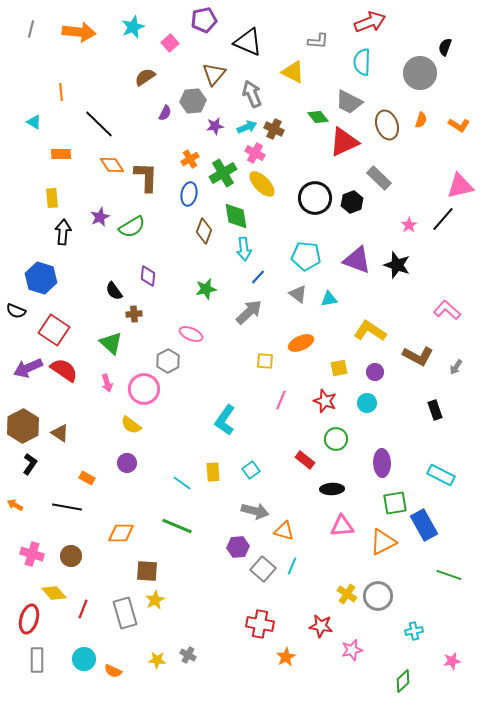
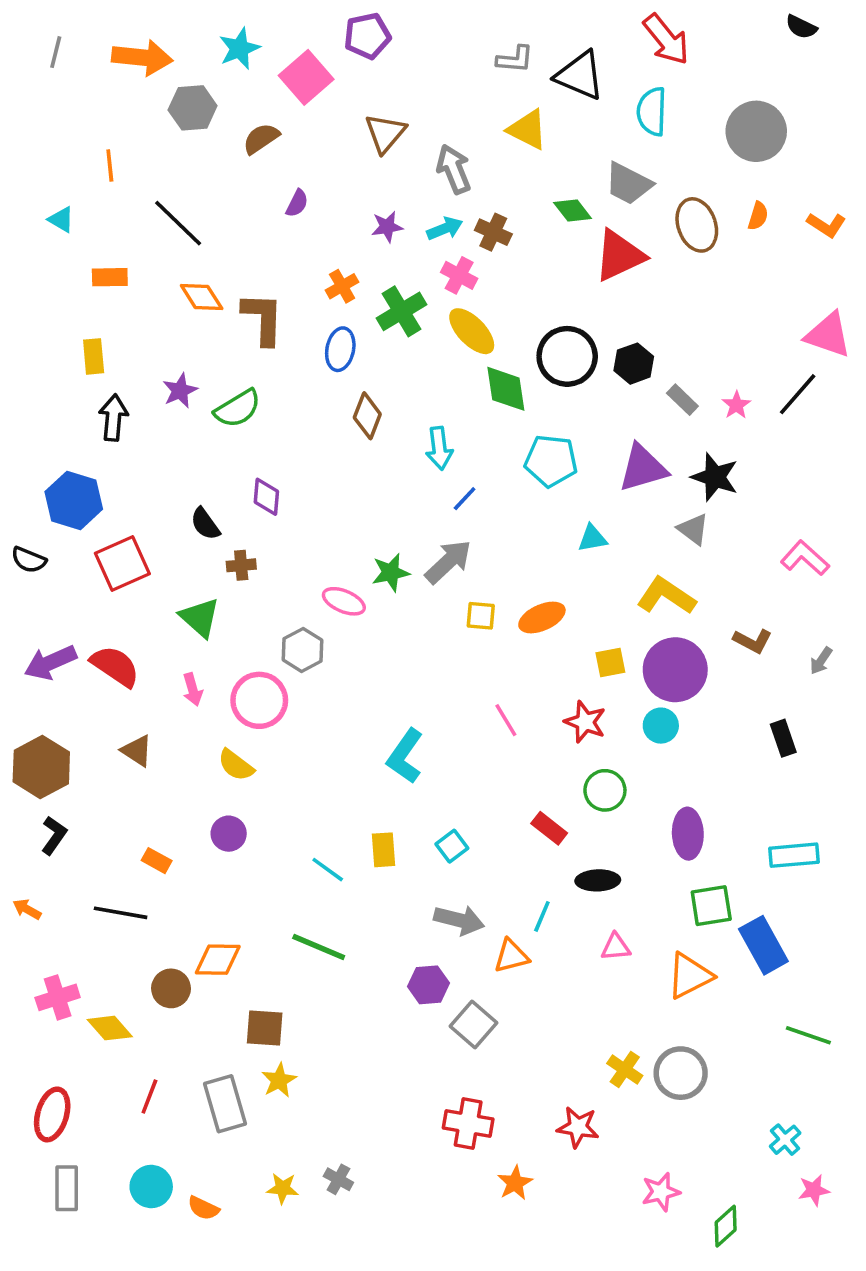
red arrow: (370, 22) -> (666, 39), turned 72
gray L-shape: (318, 41) -> (515, 59), moved
black triangle: (248, 42) -> (580, 75), moved
pink square: (170, 43) -> (306, 77), size x1.6
black semicircle: (445, 47) -> (801, 27), moved, turned -84
gray hexagon: (193, 101) -> (193, 108), moved
gray rectangle: (379, 178) -> (682, 400), moved, size x0.7
pink triangle: (460, 186) -> (828, 335), turned 32
green diamond: (236, 216) -> (506, 389), moved
purple triangle: (357, 260) -> (643, 468), turned -36
green star: (206, 289) -> (391, 572), moved
gray triangle: (298, 294) -> (693, 529), moved
red square: (54, 330) -> (122, 563), moved, turned 32
brown L-shape: (418, 356) -> (753, 641), size x0.7
yellow square: (265, 361) -> (481, 616), moved
purple circle: (375, 372) -> (675, 670), size x2.0
pink line: (281, 400) -> (506, 720), turned -54
brown triangle: (60, 433) -> (137, 751), moved
cyan rectangle: (441, 475) -> (794, 855), turned -32
pink triangle: (342, 526) -> (616, 947), size x0.7
orange triangle: (284, 531) -> (511, 956), turned -30
pink cross: (32, 554) -> (58, 997), turned -35
brown circle: (71, 556) -> (171, 988), moved
cyan line: (292, 566) -> (542, 916), moved
yellow diamond: (54, 593) -> (110, 1028), moved
cyan cross: (414, 631) -> (785, 1140), moved, turned -30
pink star: (352, 650) -> (661, 1192), moved

